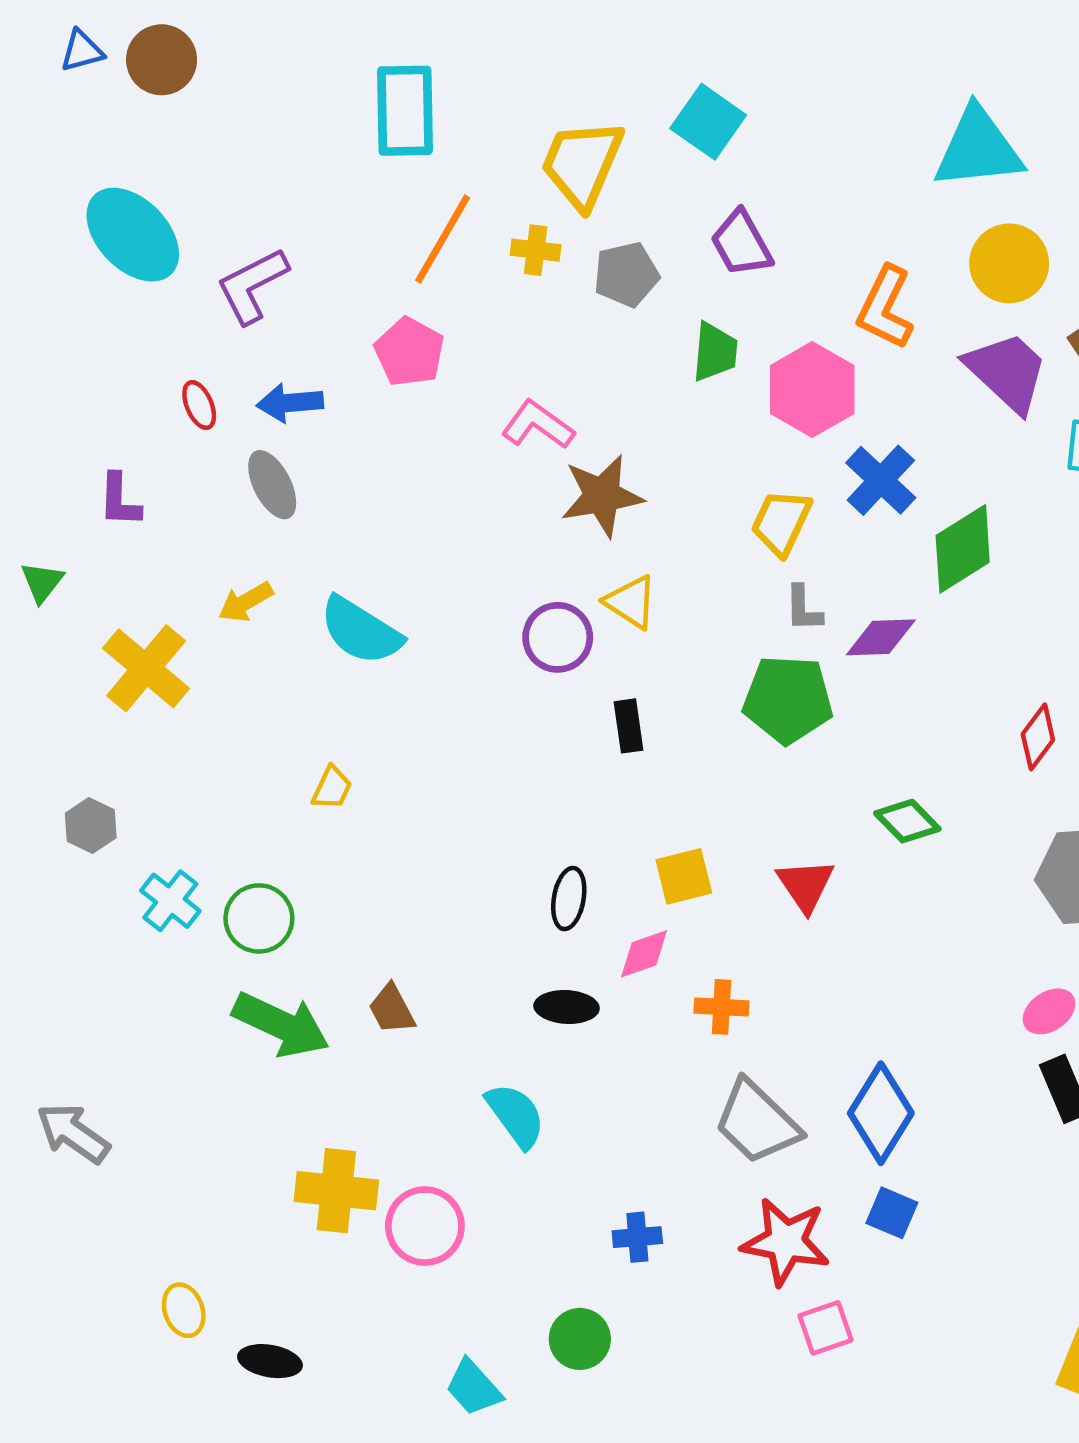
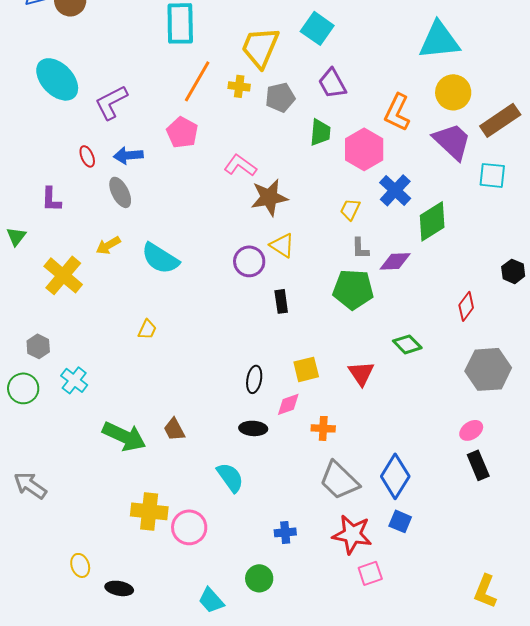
yellow trapezoid: (781, 522) -> (350, 209), size x0.7
green circle: (259, 918) -> (23, 388), moved

